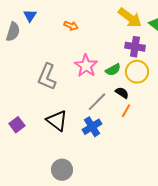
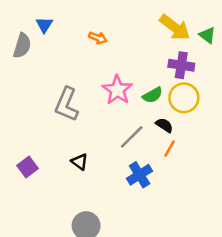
black triangle: (57, 121) -> (80, 162), size x0.6
blue cross: (92, 127) -> (140, 175), moved

